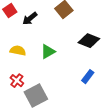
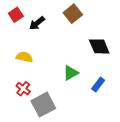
black diamond: (89, 41) -> (99, 46), turned 45
green triangle: (48, 52) -> (71, 73), moved

